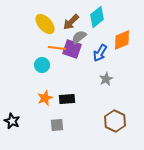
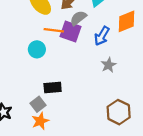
orange star: (45, 98) -> (40, 121), moved
black rectangle: (67, 99) -> (53, 87), moved
gray square: (57, 125) -> (38, 104), moved, turned -32

